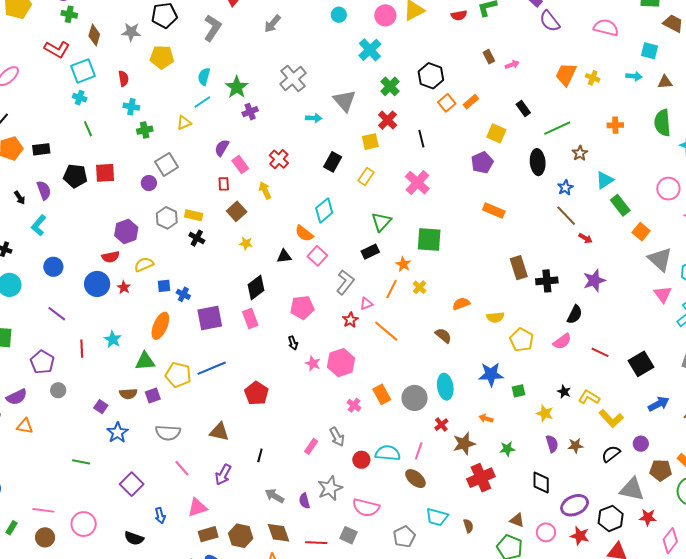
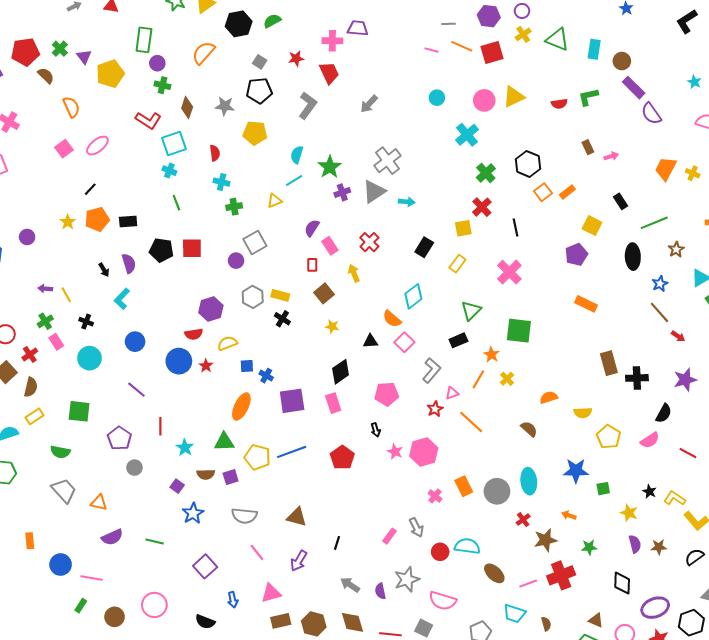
gray triangle: (345, 101) -> (374, 192), moved, turned 35
cyan star: (113, 339) -> (185, 448), moved
red pentagon: (256, 393) -> (342, 458), moved
purple semicircle: (17, 397) -> (112, 537), moved
pink line: (419, 451) -> (528, 584), moved, turned 48
pink line: (43, 510) -> (91, 578), moved

